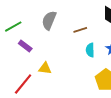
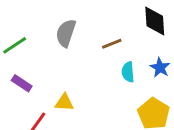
purple rectangle: (25, 46) -> (22, 83), moved

